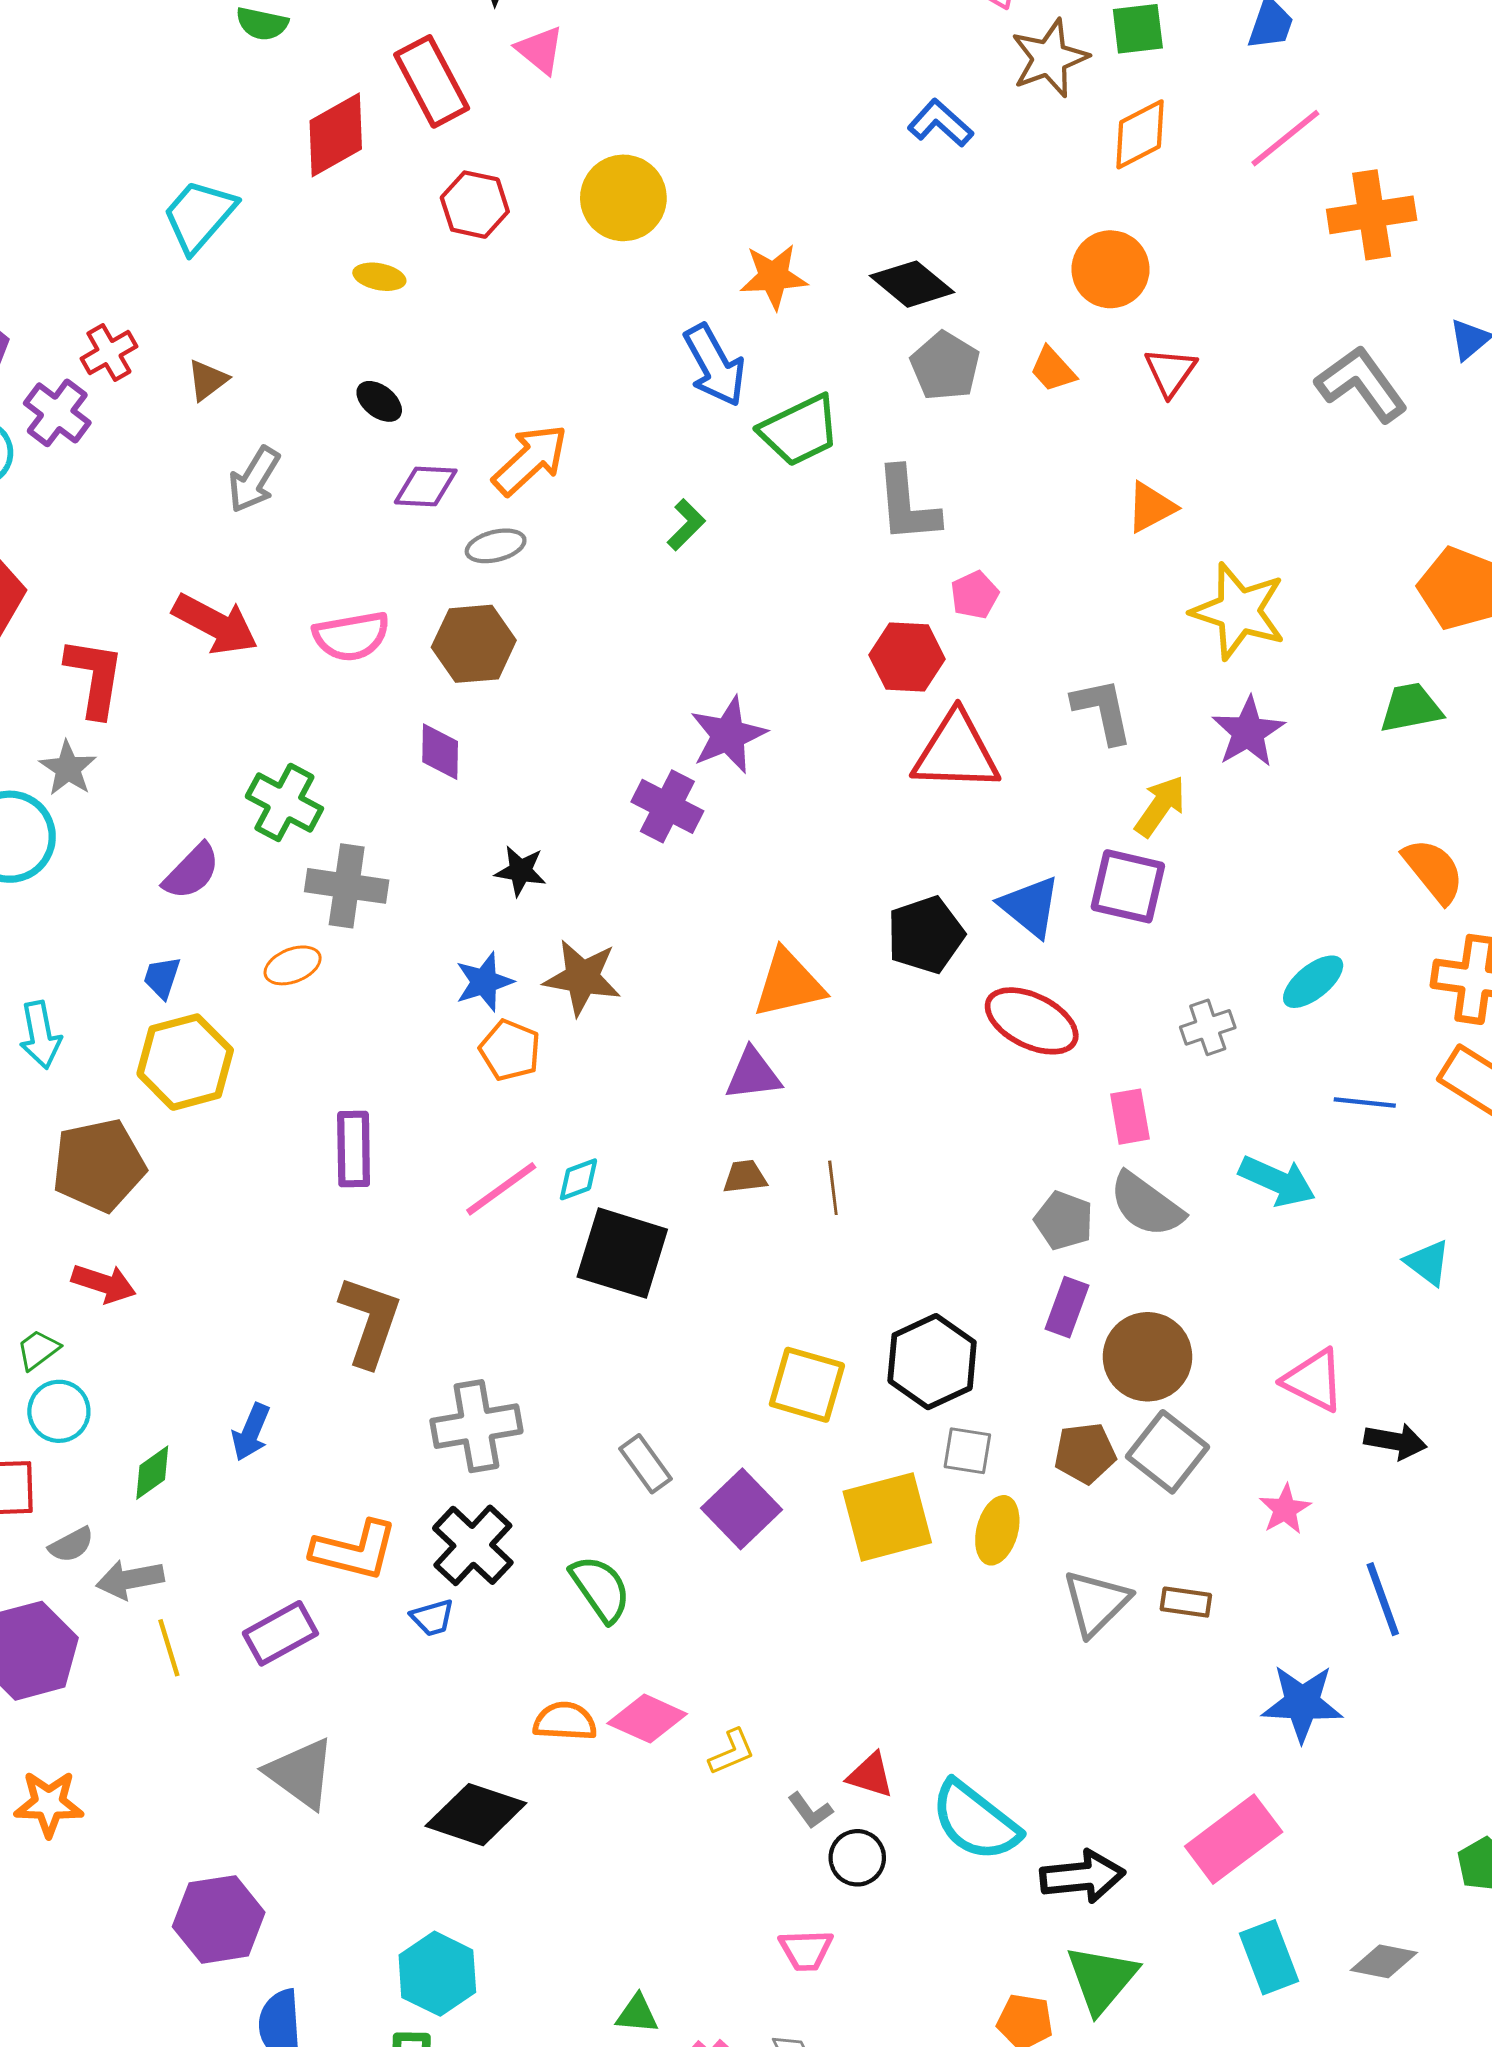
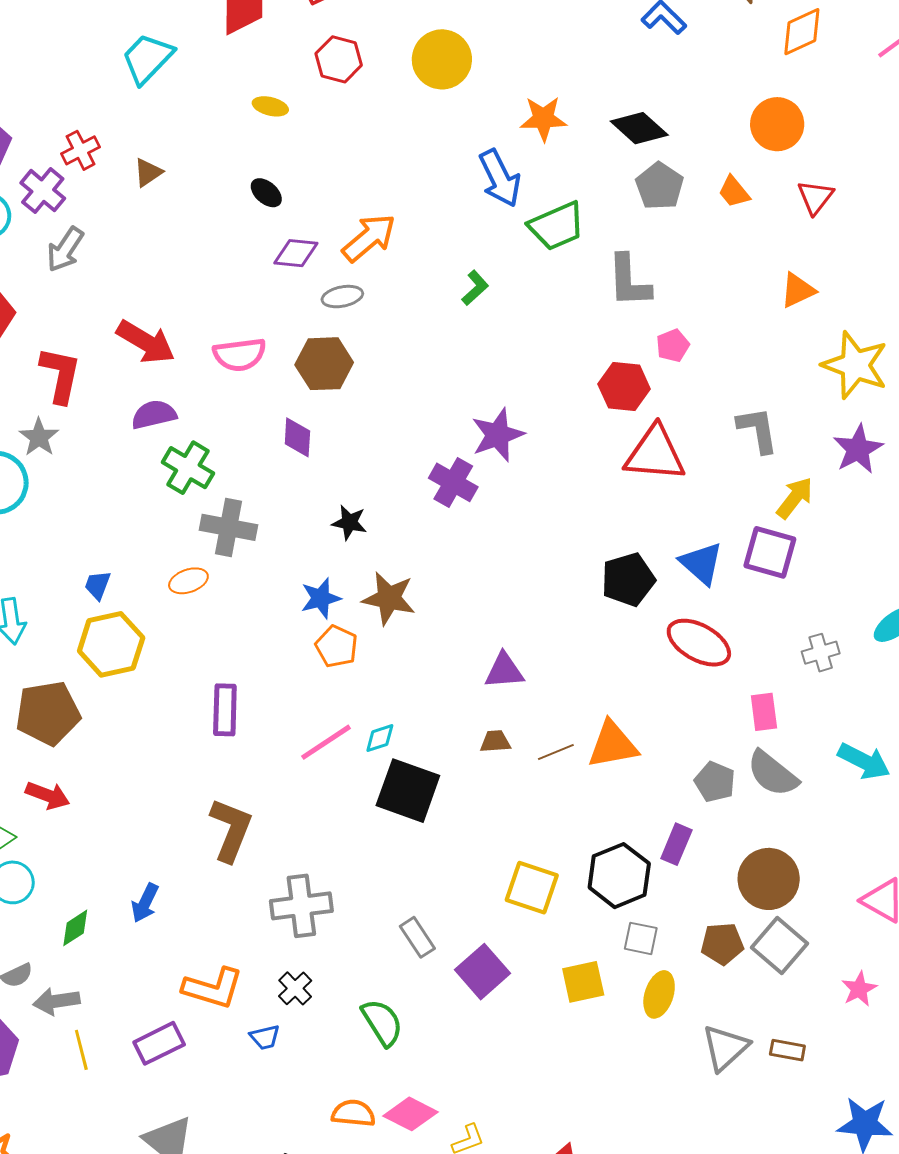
gray arrow: (254, 480) -> (65, 249), moved
purple semicircle: (192, 872) -> (154, 415), moved, turned -150
orange triangle: (789, 984) -> (613, 745), moved
brown line: (833, 1188) -> (556, 752), turned 72
purple rectangle: (1067, 1307) -> (676, 844), moved
yellow square: (887, 1517) -> (583, 982), size x0.7
black cross: (473, 1545) -> (295, 988), size x0.6

